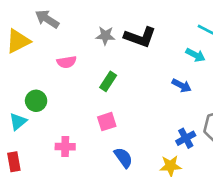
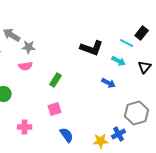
gray star: (105, 36) -> (29, 47), moved
black L-shape: (140, 37) -> (92, 48), moved
blue cross: (186, 138) -> (119, 134), moved

